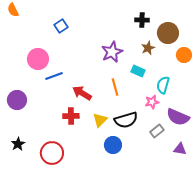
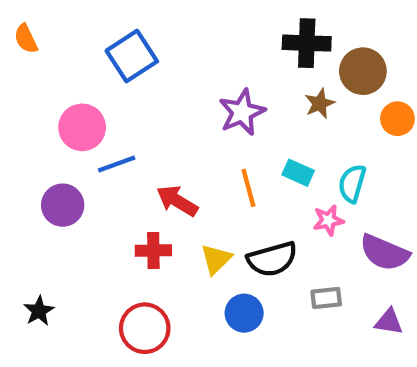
orange semicircle: (13, 10) -> (26, 39), moved
black cross: (142, 20) -> (307, 43), size x1.5
blue square: (61, 26) -> (132, 56), size x1.6
cyan rectangle: (138, 71) -> (298, 173), moved
purple circle: (17, 100) -> (63, 205), moved
gray rectangle: (157, 131) -> (326, 298), moved, turned 32
red circle: (52, 153) -> (145, 328), moved

